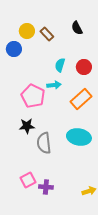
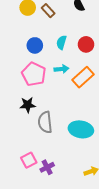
blue circle: (14, 49) -> (35, 45), moved
cyan arrow: (54, 85) -> (61, 69), moved
cyan ellipse: (79, 137) -> (81, 129), moved
purple cross: (46, 187) -> (47, 167), turned -32

